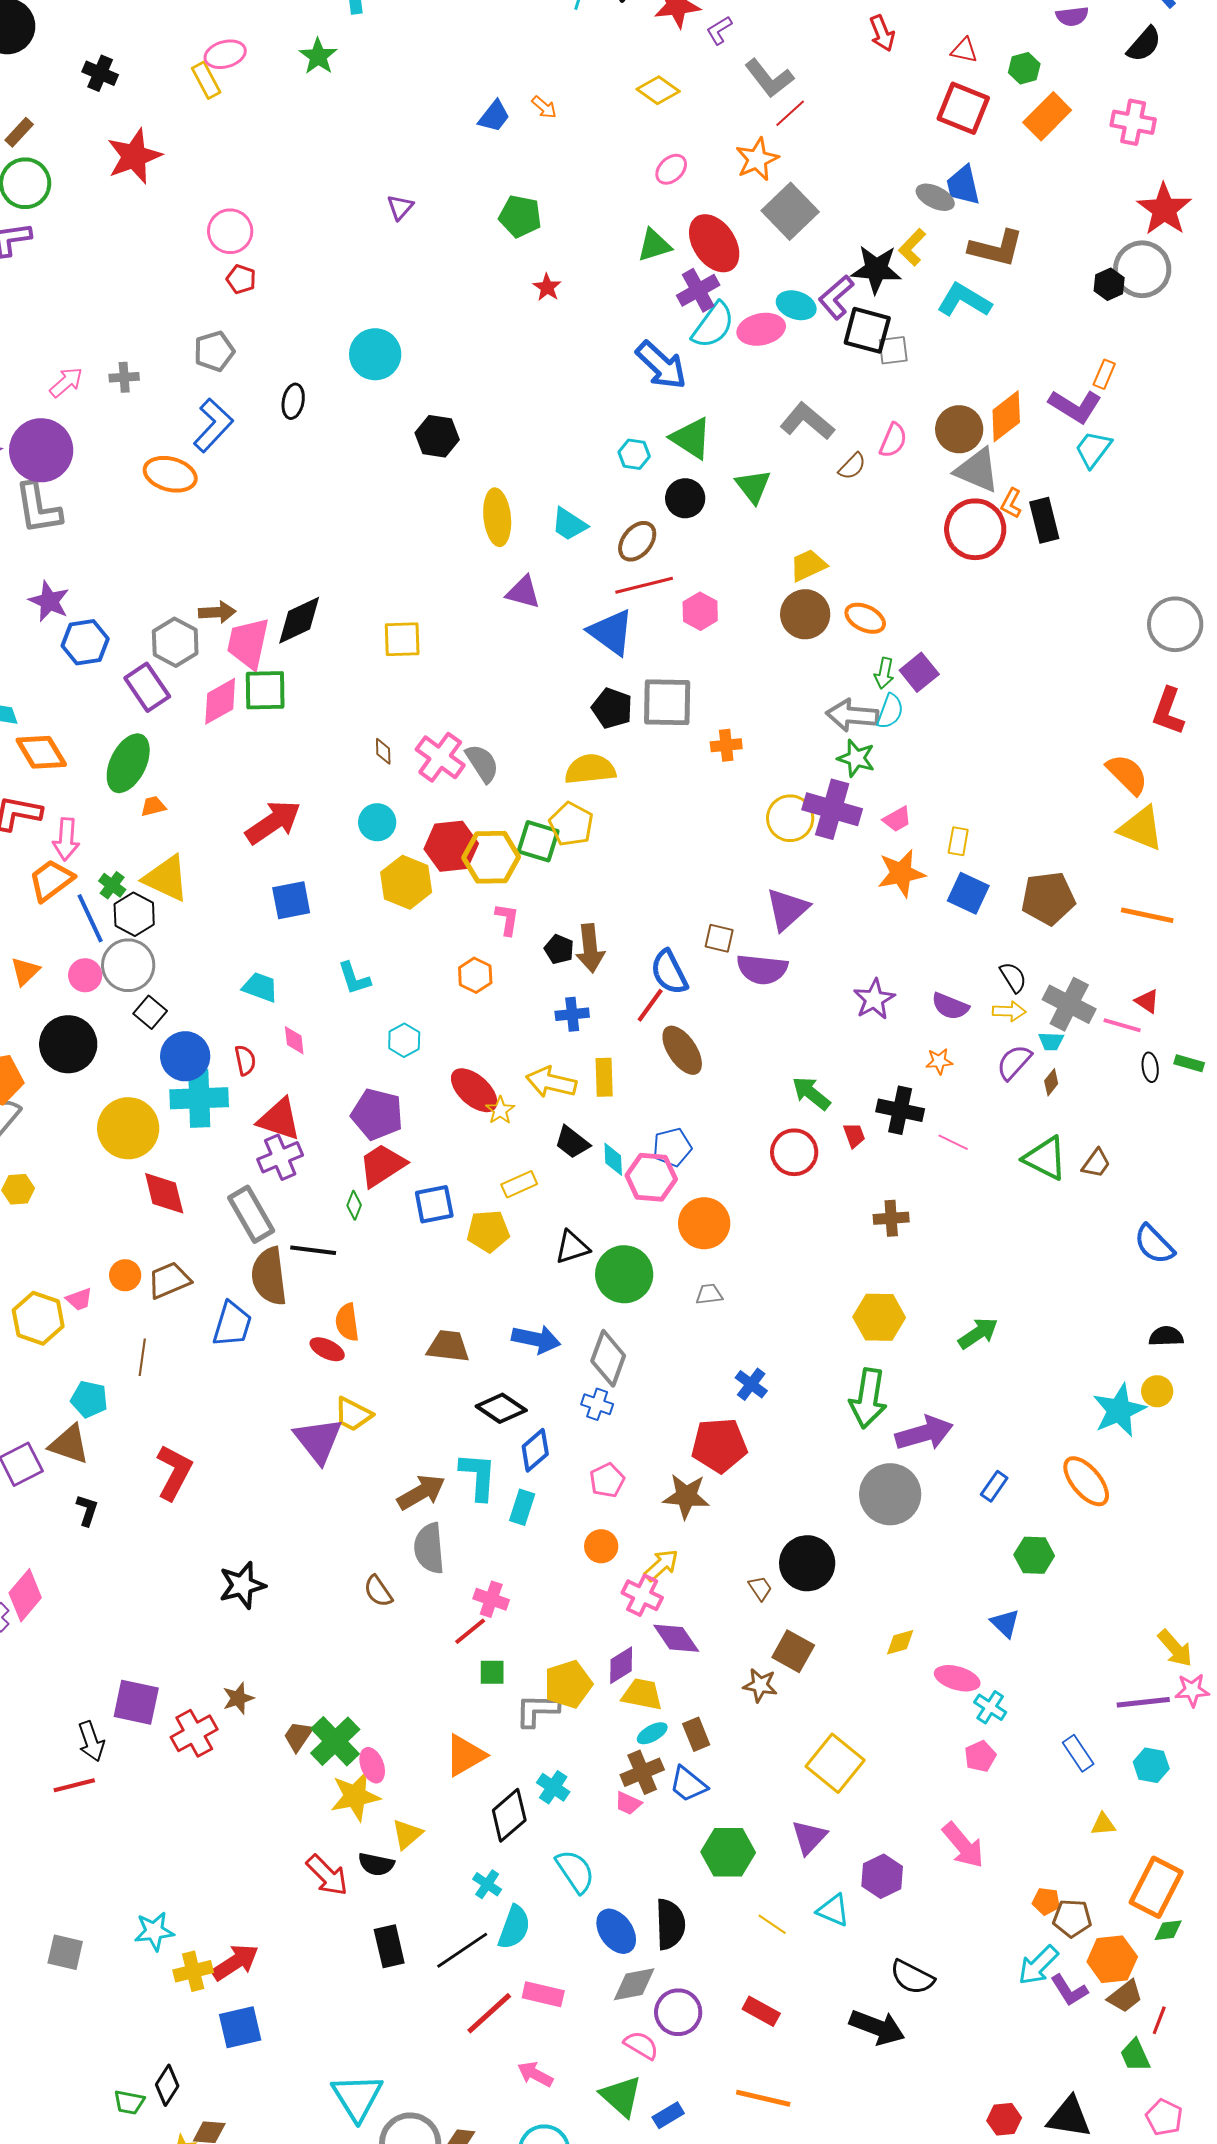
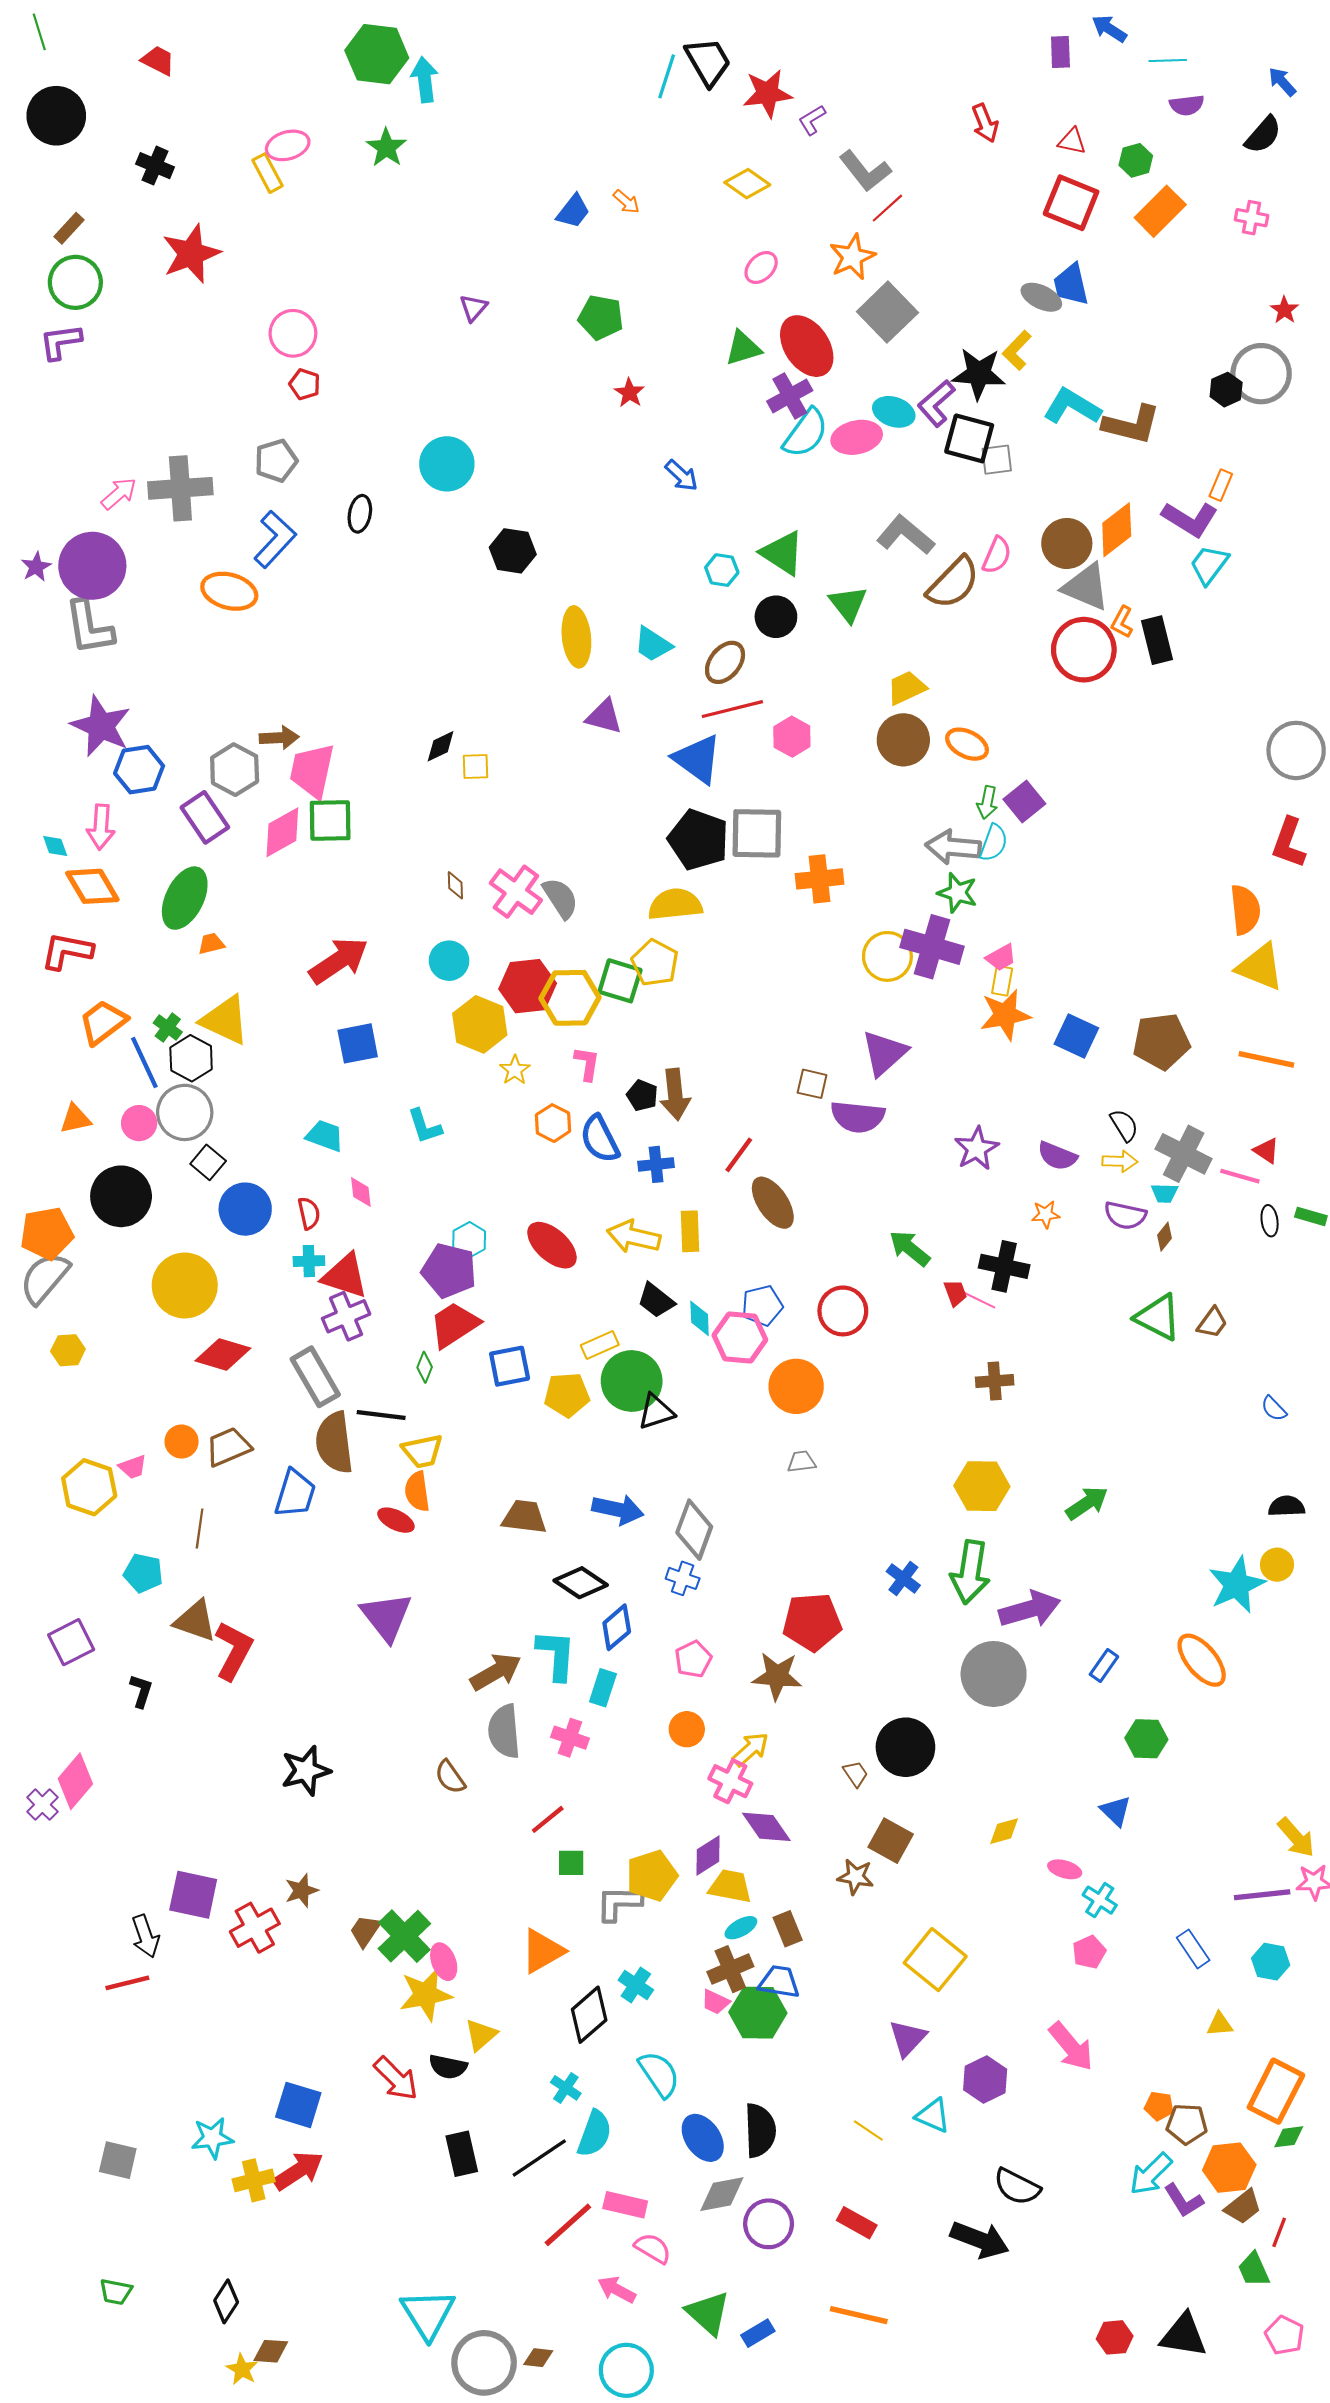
pink cross: (1133, 122) -> (1252, 218), size x0.7
red star: (1164, 209) -> (1284, 310), size x0.5
brown L-shape: (996, 248) -> (1132, 425), moved
blue arrow: (661, 365) -> (681, 476), moved, size x0.6
gray cross: (124, 377) -> (180, 488), size x2.0
brown semicircle: (852, 466) -> (953, 583), size x1.8
purple star: (49, 601) -> (101, 726), size x1.4
black diamond: (299, 620) -> (441, 746), moved, size x0.6
yellow square: (402, 639) -> (476, 766), size x0.7
black pentagon: (612, 708) -> (698, 840), size x1.4
orange cross: (726, 745) -> (819, 879), size x1.4
orange semicircle: (1127, 774) -> (1245, 910), turned 39
pink arrow: (66, 839) -> (101, 827), moved
yellow rectangle: (958, 841) -> (1002, 981), moved
orange triangle: (25, 971) -> (75, 1119), turned 32
blue semicircle: (669, 972) -> (600, 1139), moved
cyan hexagon: (404, 1040) -> (469, 1240), moved
purple semicircle: (1014, 1062) -> (1125, 1215), turned -120
cyan cross: (199, 1098) -> (309, 1261), moved, size x0.5
yellow star: (500, 1110) -> (515, 1070), moved
pink line: (953, 1142) -> (980, 1300), moved
red circle: (794, 1152) -> (843, 1311), moved
red diamond: (164, 1193) -> (223, 1354), turned -60
blue semicircle: (1154, 1244) -> (1274, 1409), size x0.6
green circle: (624, 1274) -> (632, 1381), moved
blue cross: (751, 1384) -> (903, 1578), moved
yellow trapezoid: (353, 1414) -> (422, 1451), moved, turned -39
brown triangle: (69, 1444) -> (195, 1621), moved
pink cross: (491, 1599) -> (570, 1738), moved
pink ellipse: (957, 1678) -> (1065, 1869), size x0.7
blue trapezoid: (688, 1784) -> (779, 1982), turned 150
green hexagon: (728, 1852) -> (758, 2013), moved
blue square: (240, 2027) -> (298, 2105), moved, turned 30
pink semicircle: (641, 2045) -> (653, 2248), moved
green trapezoid: (129, 2102) -> (116, 2292), moved

